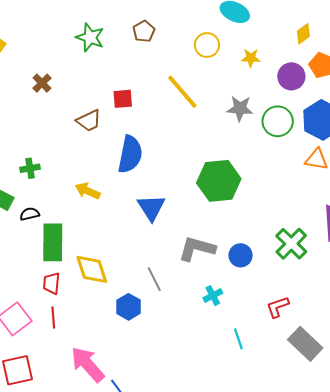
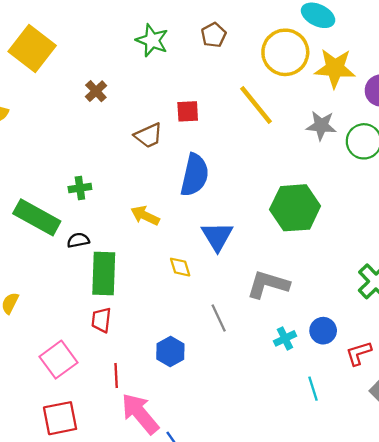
yellow circle: (207, 45) -> (285, 52), size x1.6
yellow star: (251, 58) -> (335, 68), size x1.8
blue circle: (241, 255) -> (323, 331), moved
yellow diamond: (92, 269) -> (180, 267), moved, size x0.6
blue hexagon: (129, 307) -> (170, 352), moved
red line: (53, 317) -> (116, 375), moved

